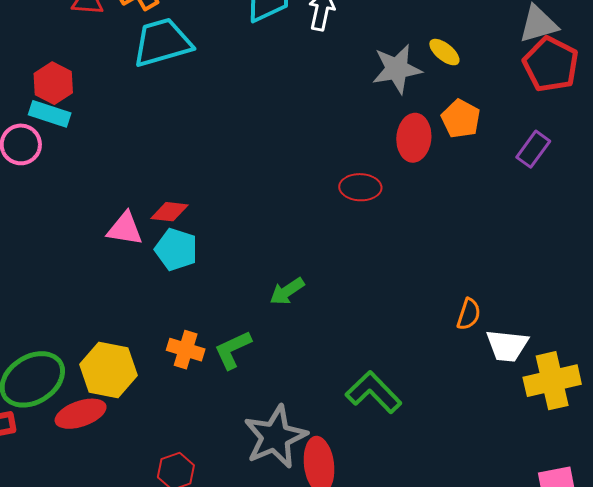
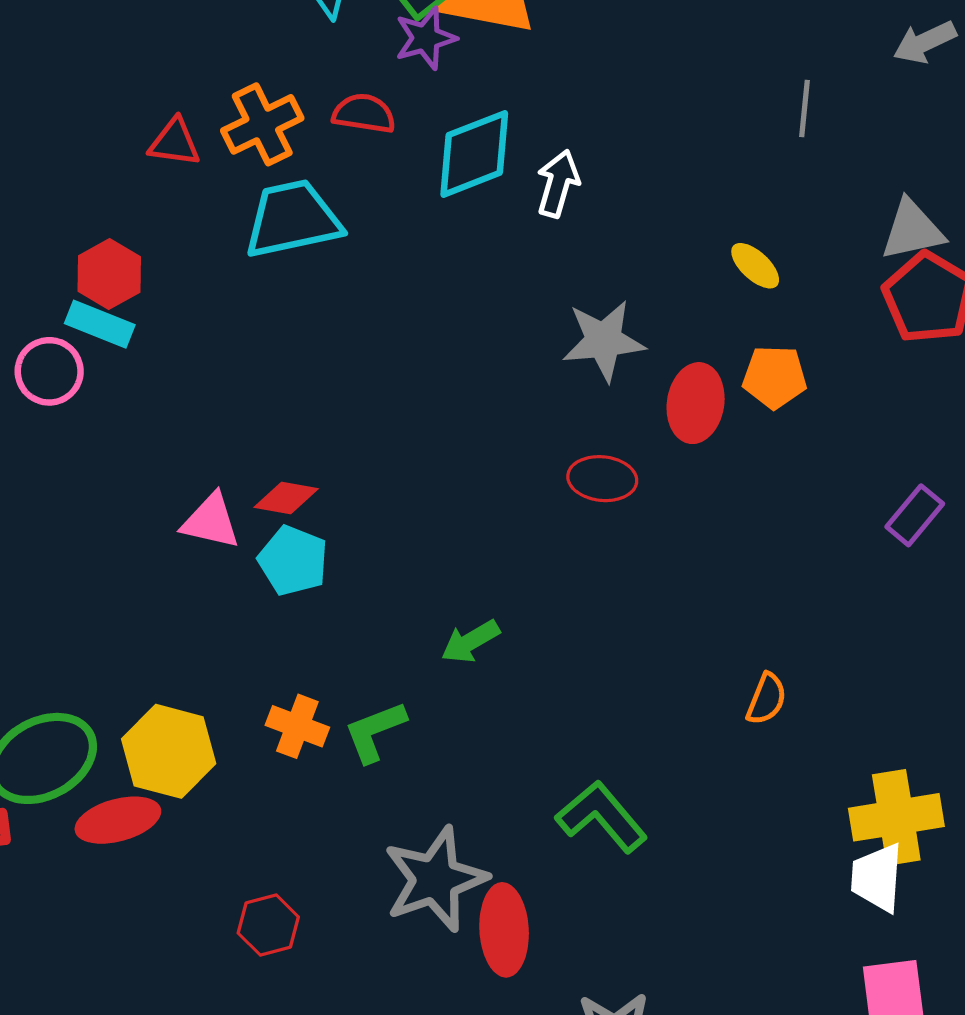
gray star: (397, 69) -> (604, 341), moved
orange pentagon: (461, 119) -> (775, 377), turned -30
purple rectangle: (533, 149) -> (915, 515), moved
white trapezoid: (507, 346) -> (877, 878), moved, turned 84

